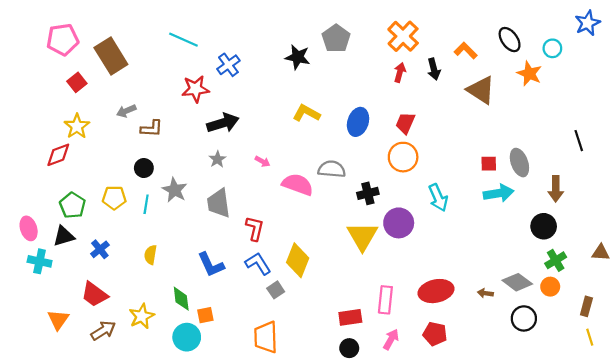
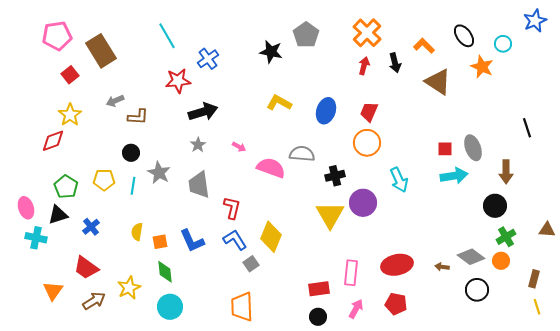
cyan line: (183, 40) -> (167, 36), turned 36
orange square: (205, 315) -> (160, 242), moved

